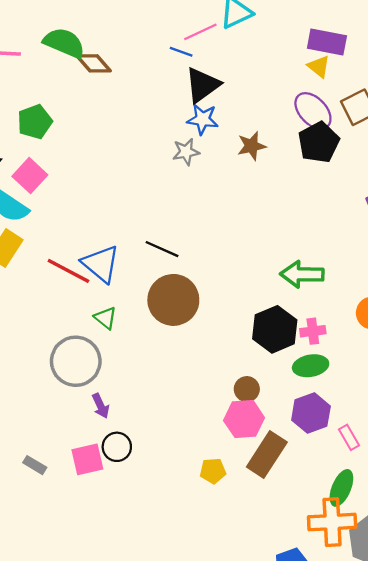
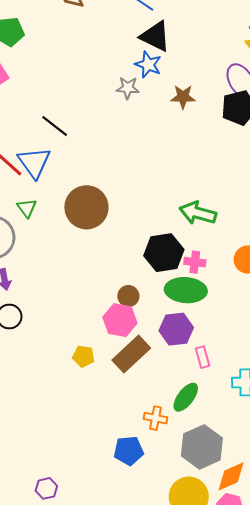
black triangle: (202, 85) -> (155, 36), turned 48
black line: (162, 249) -> (55, 126), moved
green ellipse: (311, 366) -> (186, 290), size x1.4
orange cross: (332, 522) -> (155, 418), moved, size x0.6

